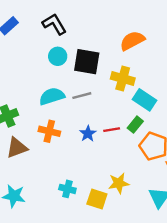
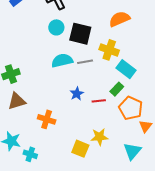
cyan semicircle: (52, 96) -> (62, 61), moved
gray line: (82, 96) -> (85, 62), moved
red line: (112, 130) -> (99, 101), moved
orange cross: (49, 131) -> (47, 119), moved
cyan cross: (67, 189) -> (30, 154), moved

